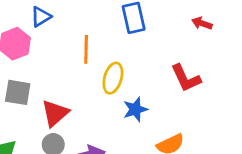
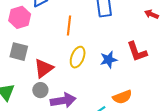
yellow ellipse: (113, 78) -> (78, 57), moved
blue star: (135, 109) -> (109, 60), moved

